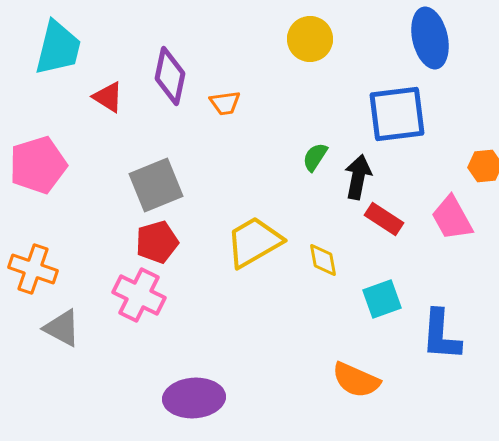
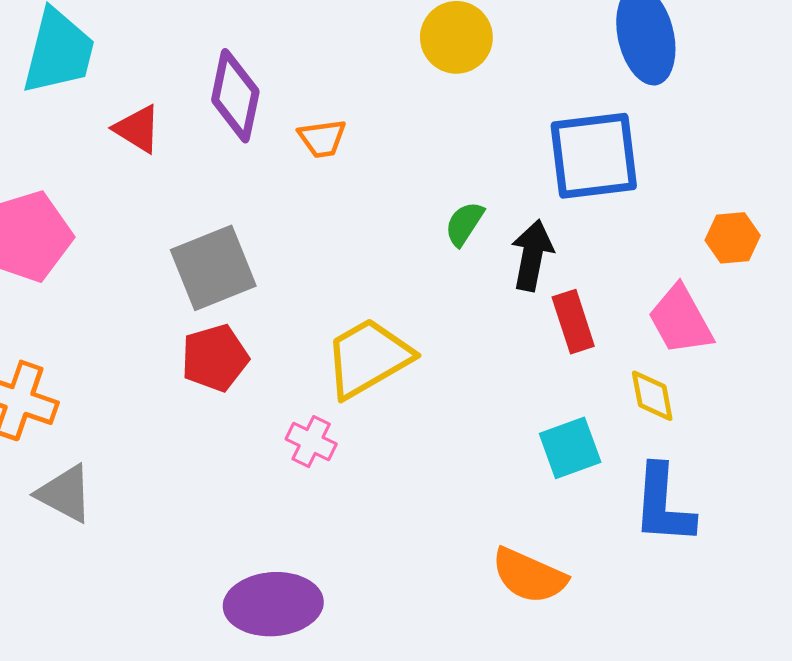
red rectangle: (384, 219) -> (573, 322), turned 39
yellow diamond: (323, 260) -> (652, 396), moved
pink cross: (139, 295) -> (311, 442), moved, size x0.6

